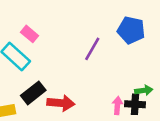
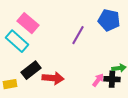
pink rectangle: (29, 34) -> (28, 23), size x1.5
pink arrow: (117, 105) -> (98, 80), turned 32

